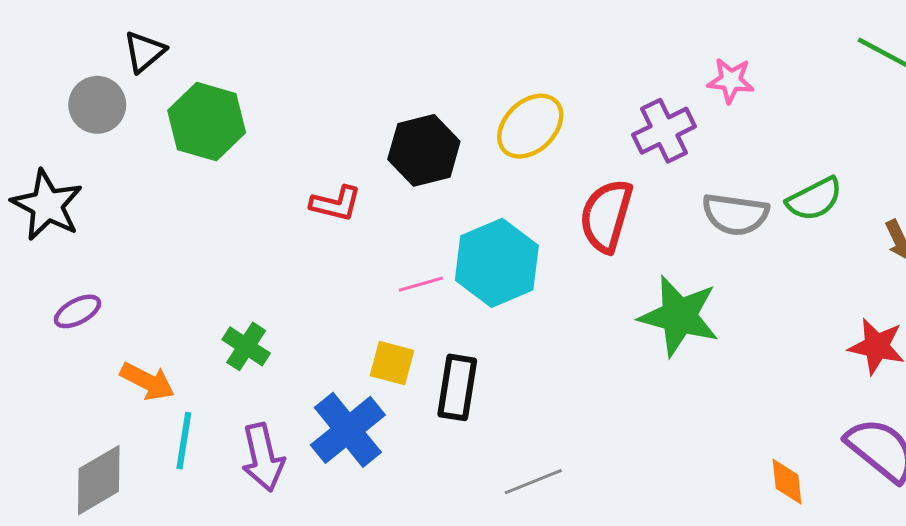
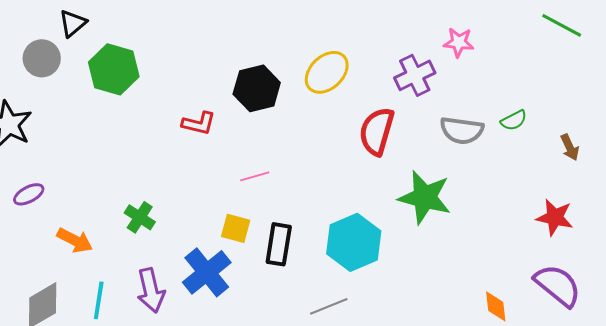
green semicircle: (814, 199) -> (514, 120), size x0.7
cyan hexagon: (497, 263) -> (354, 242), moved
cyan line: (184, 441) -> (99, 300), moved

